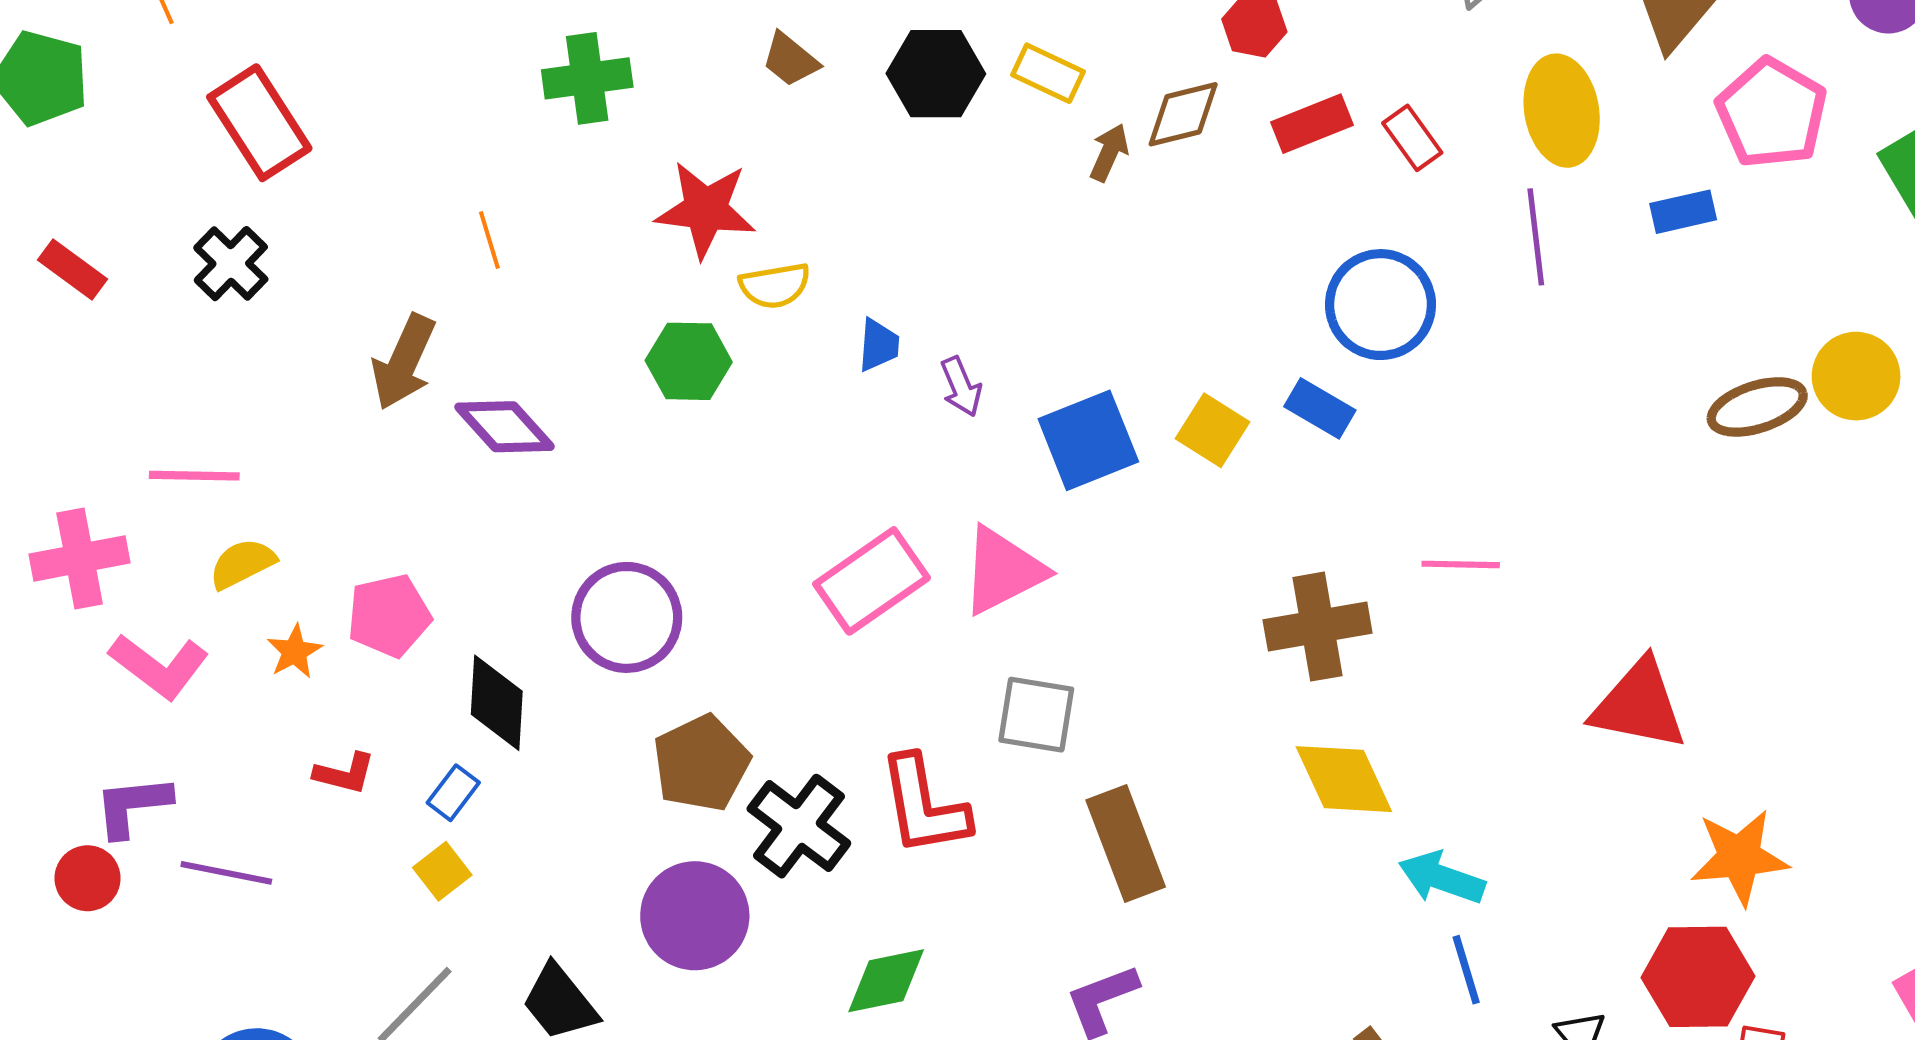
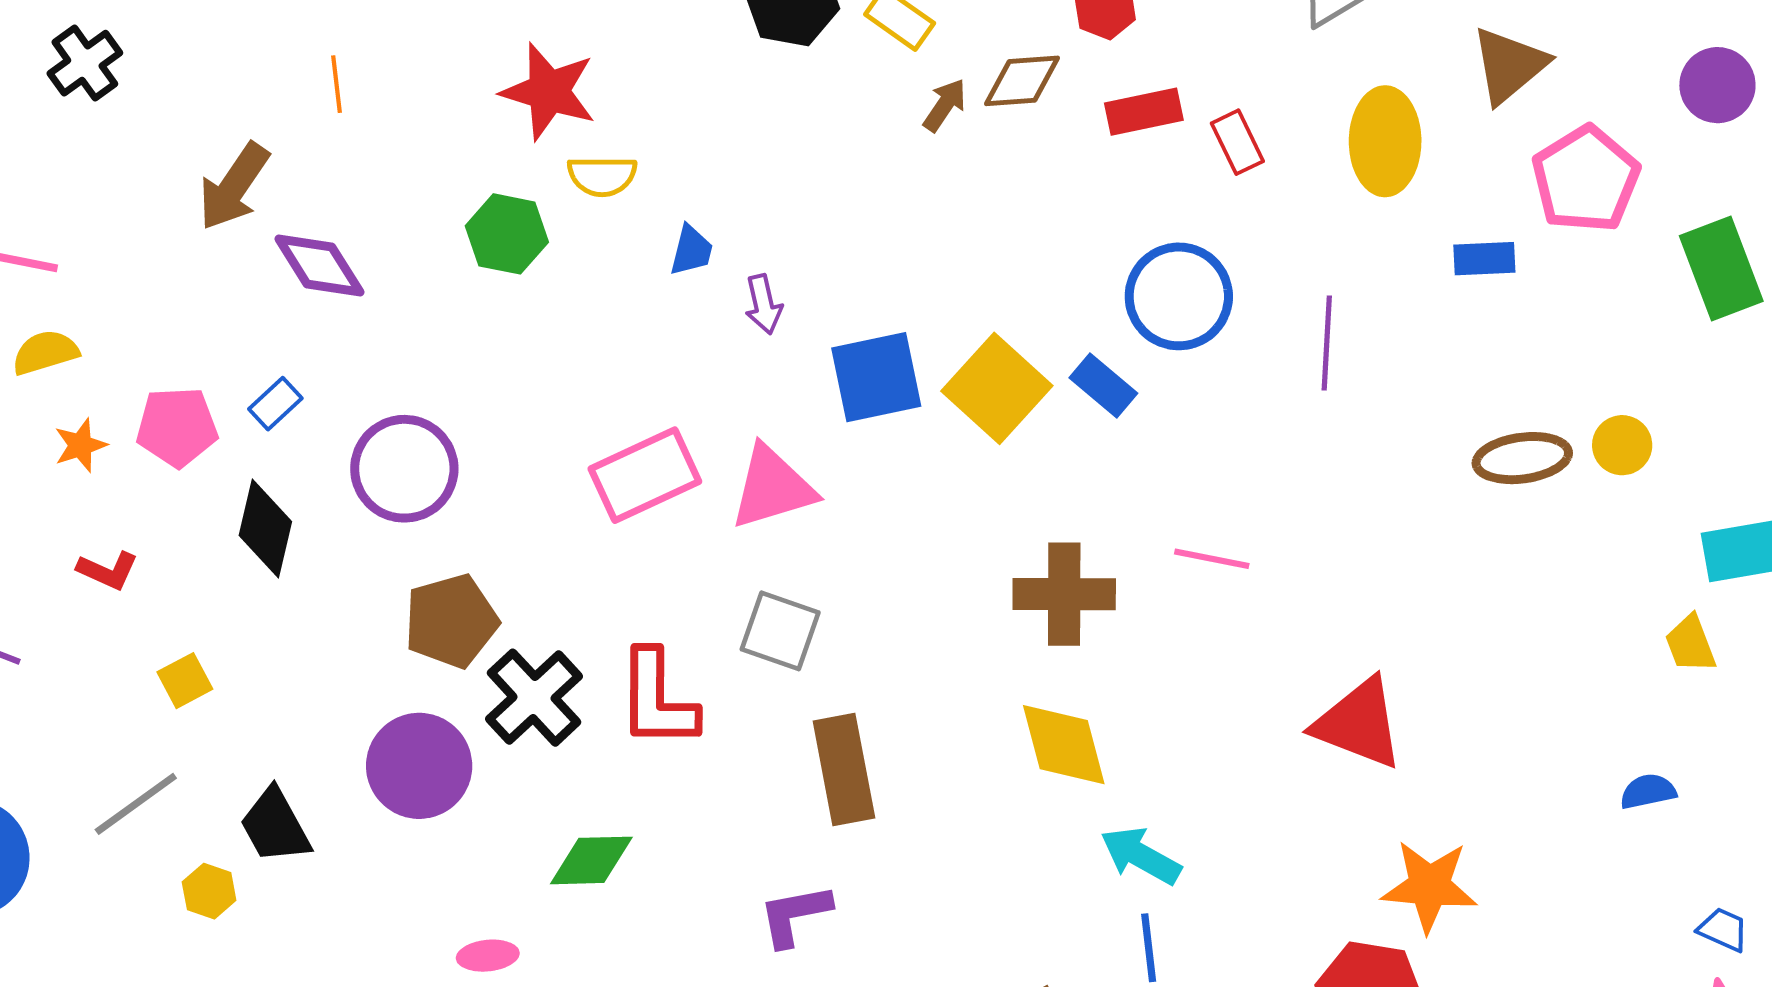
purple line: (1536, 237) -> (1327, 343), moved
yellow circle: (1856, 376) -> (1622, 445), size x0.7
yellow square: (1213, 430) -> (997, 388), size x1.5
blue rectangle: (453, 793) -> (275, 404), moved

